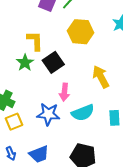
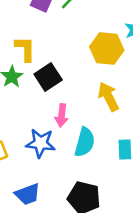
yellow hexagon: (81, 32) -> (107, 48), moved
cyan semicircle: (83, 113) -> (85, 142), turned -55

